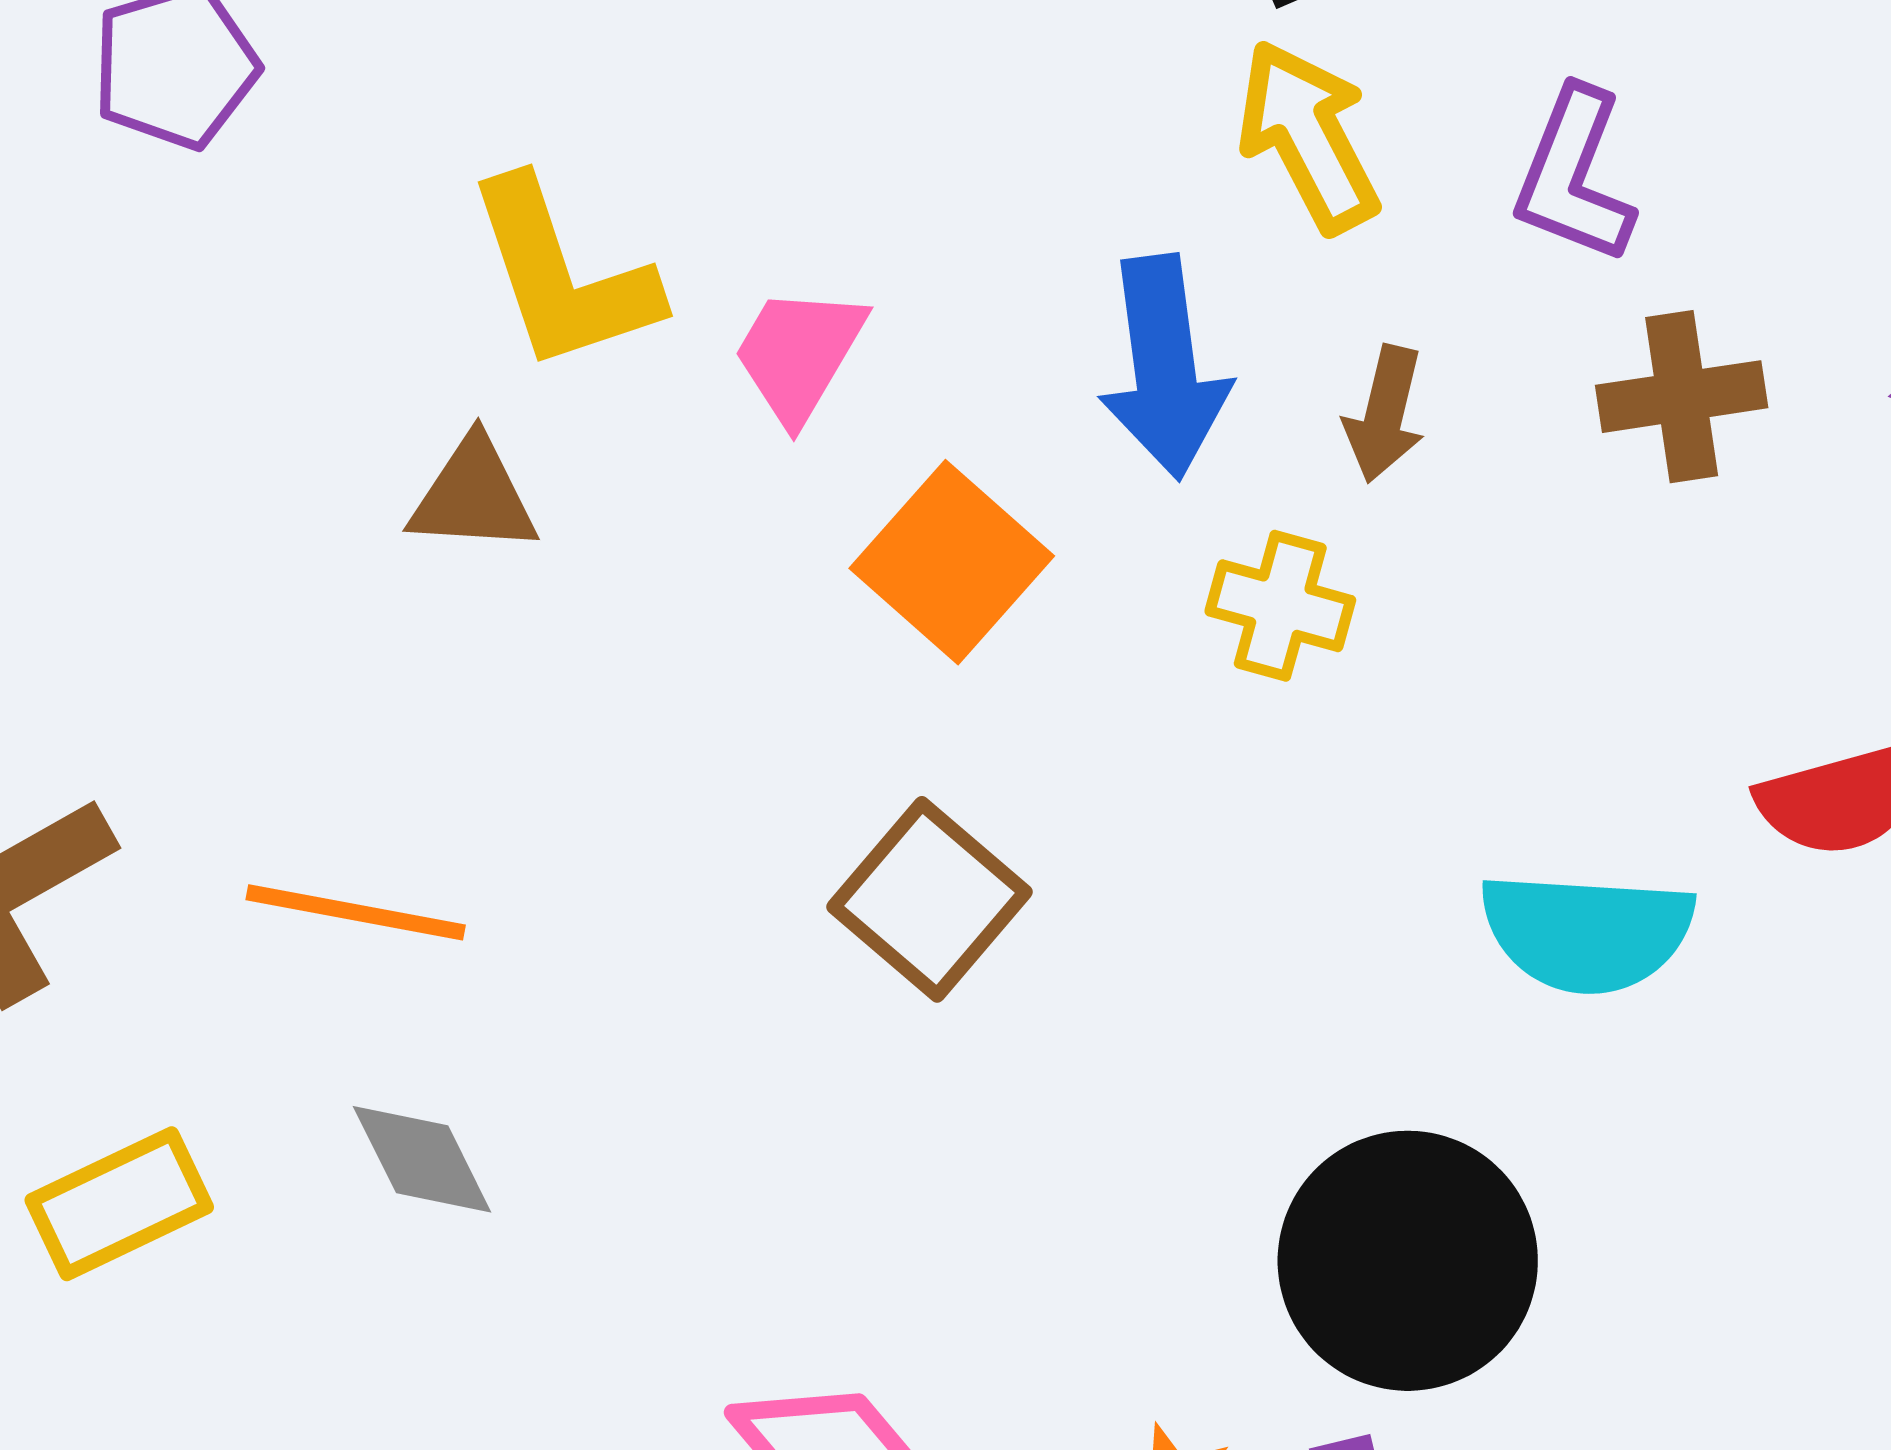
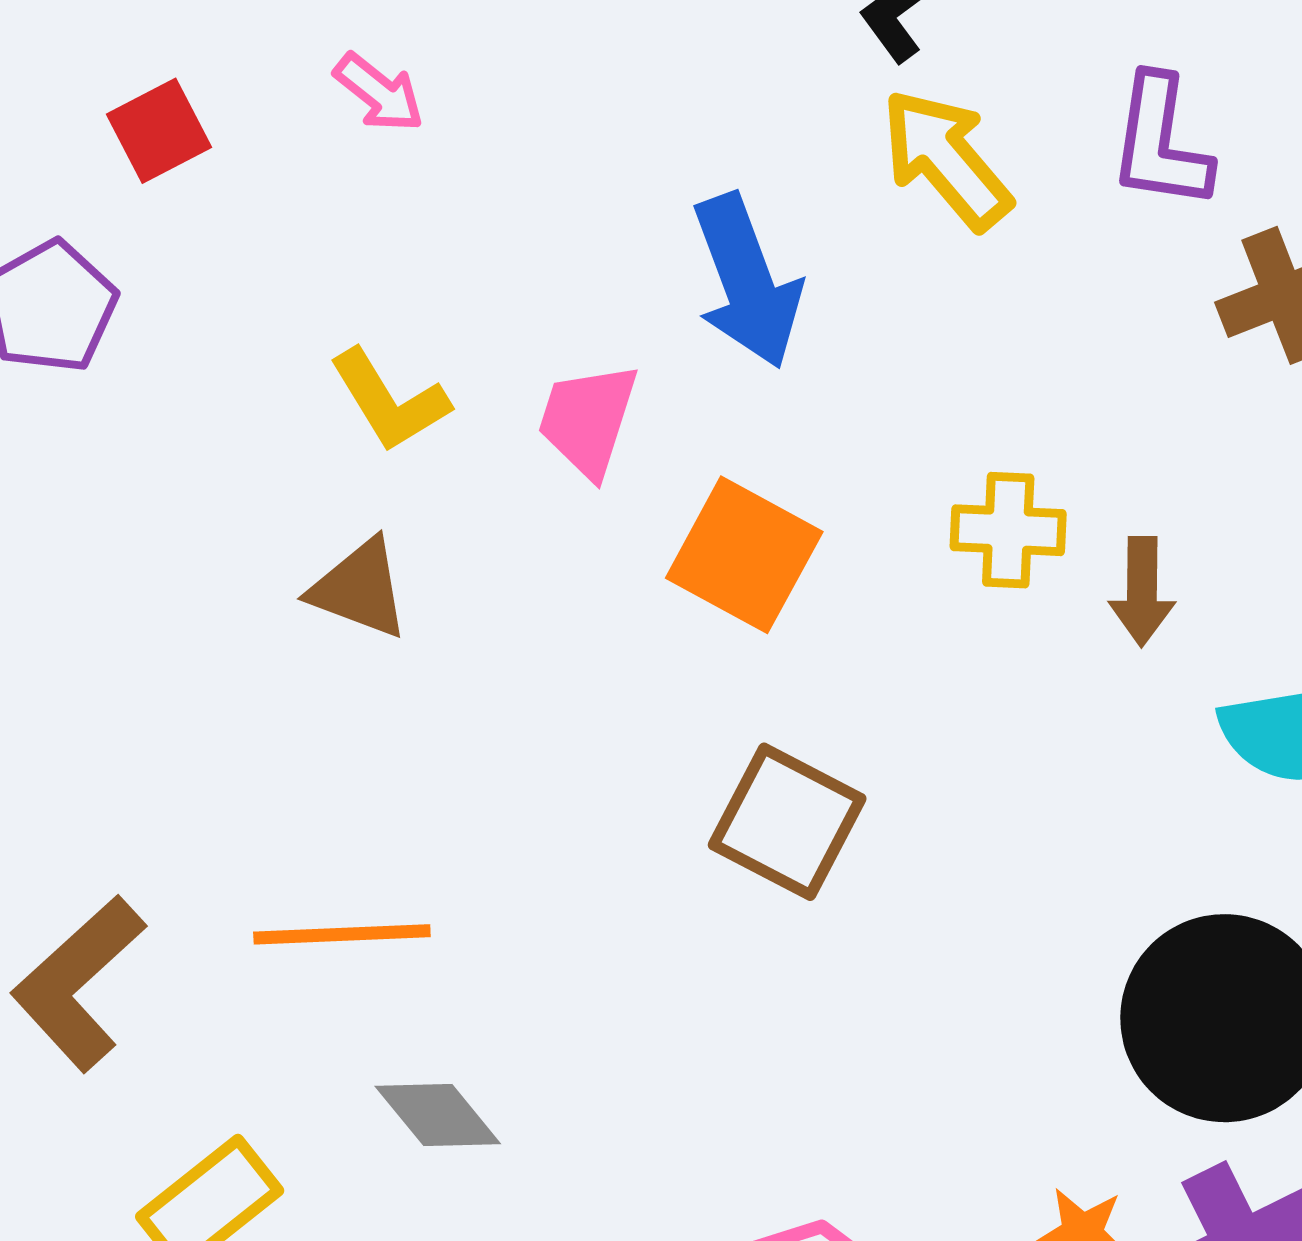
yellow L-shape: (562, 275) -> (389, 401), size x0.7
blue arrow: (1164, 367) -> (747, 281), moved
brown arrow: (1385, 414) -> (1142, 591), moved
brown triangle: (473, 496) -> (359, 589), turned 30

